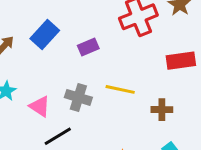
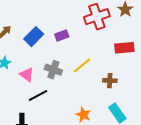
blue rectangle: (45, 34) -> (34, 37), moved
yellow line: (120, 89) -> (82, 66), turned -54

